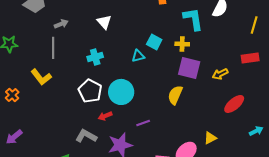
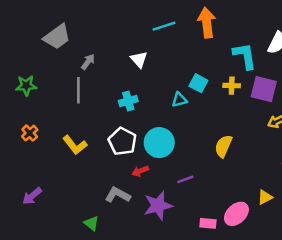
gray arrow: (61, 24) -> (88, 62), turned -32
purple square: (189, 68) -> (264, 89), moved
yellow L-shape: (41, 77) -> (75, 145), moved
orange cross: (12, 95) -> (30, 133), moved

